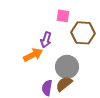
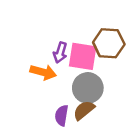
pink square: (63, 16) -> (83, 56), moved, size x1.6
orange arrow: (33, 55) -> (43, 72), turned 42

